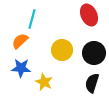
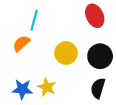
blue star: (21, 68) -> (22, 89), moved

